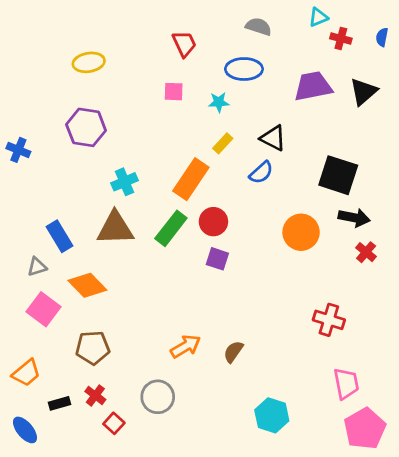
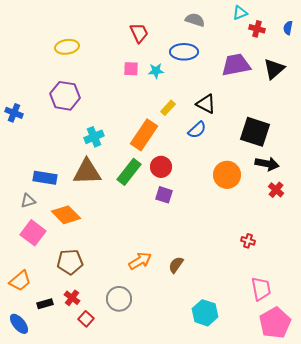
cyan star: (219, 102) -> (156, 71), moved
blue rectangle: (59, 236) -> (45, 178), turned -50
red cross: (329, 320) -> (248, 241), size x0.6

